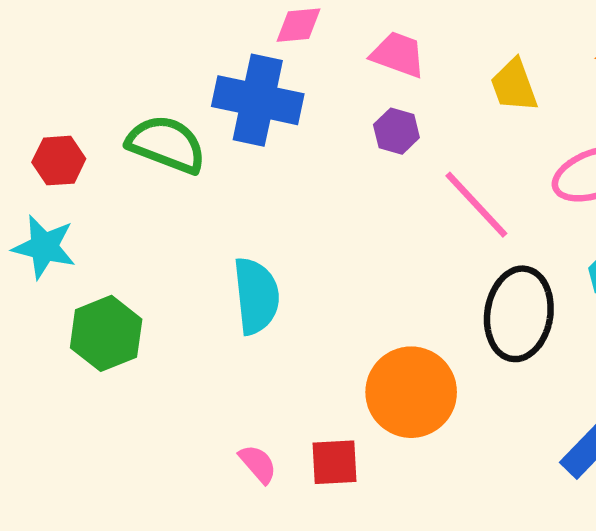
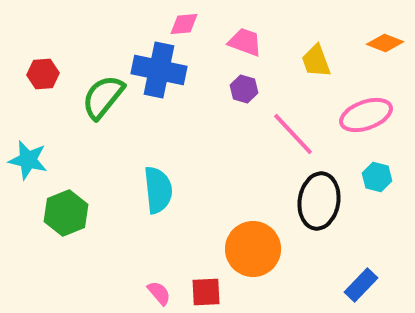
green semicircle: (166, 144) -> (103, 97), turned -72
red hexagon: (59, 161) -> (43, 74), moved

